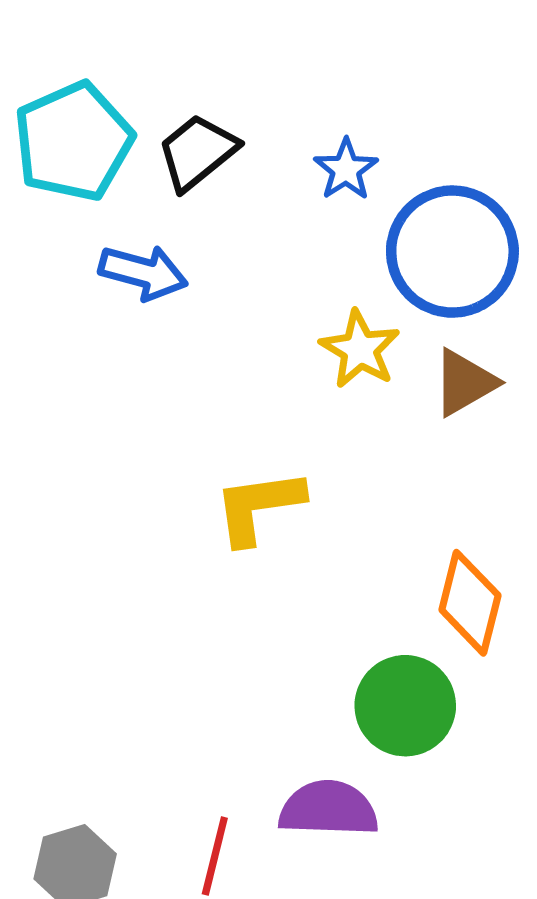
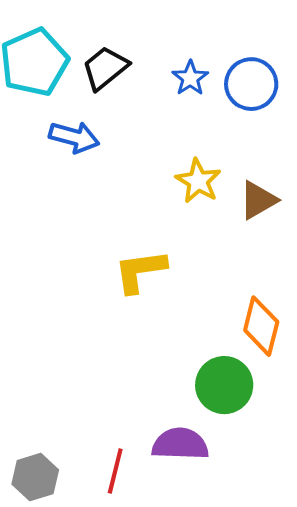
blue circle: (452, 252) -> (251, 84), moved, size x0.7

